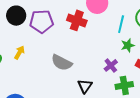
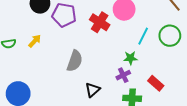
green star: (128, 45) -> (130, 58), moved
gray semicircle: (62, 63) -> (75, 61), turned -110

